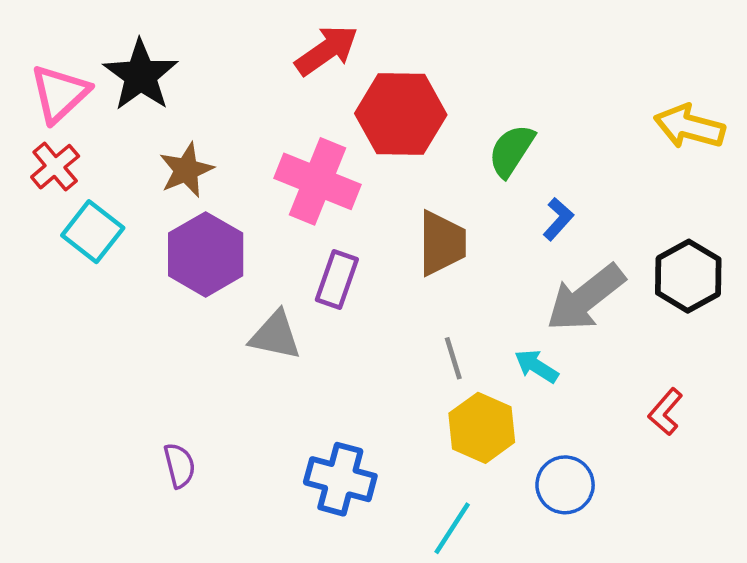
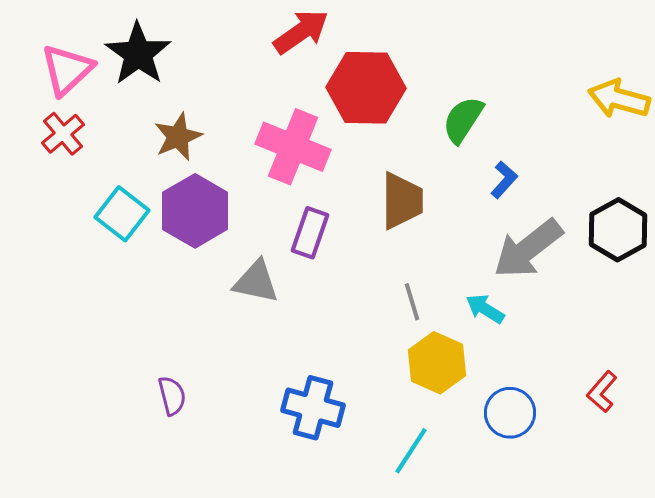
cyan square: (93, 232) -> (122, 214), moved
red L-shape: (665, 412) -> (602, 392), moved

